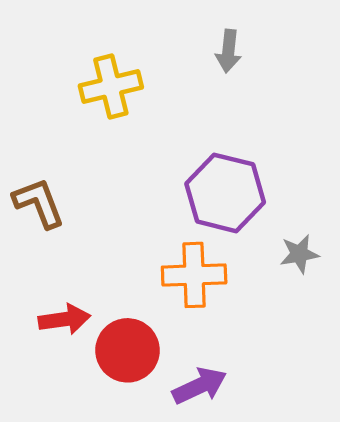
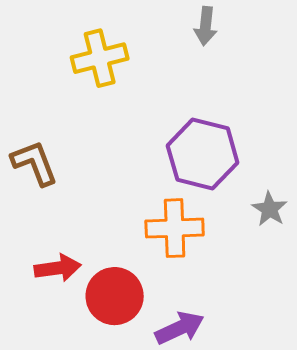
gray star: (299, 254) -> (270, 209), turned -30

